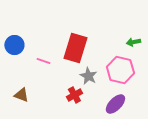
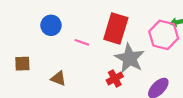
pink hexagon: (120, 70) -> (164, 35), moved
gray star: (88, 76) -> (130, 58), size x1.6

